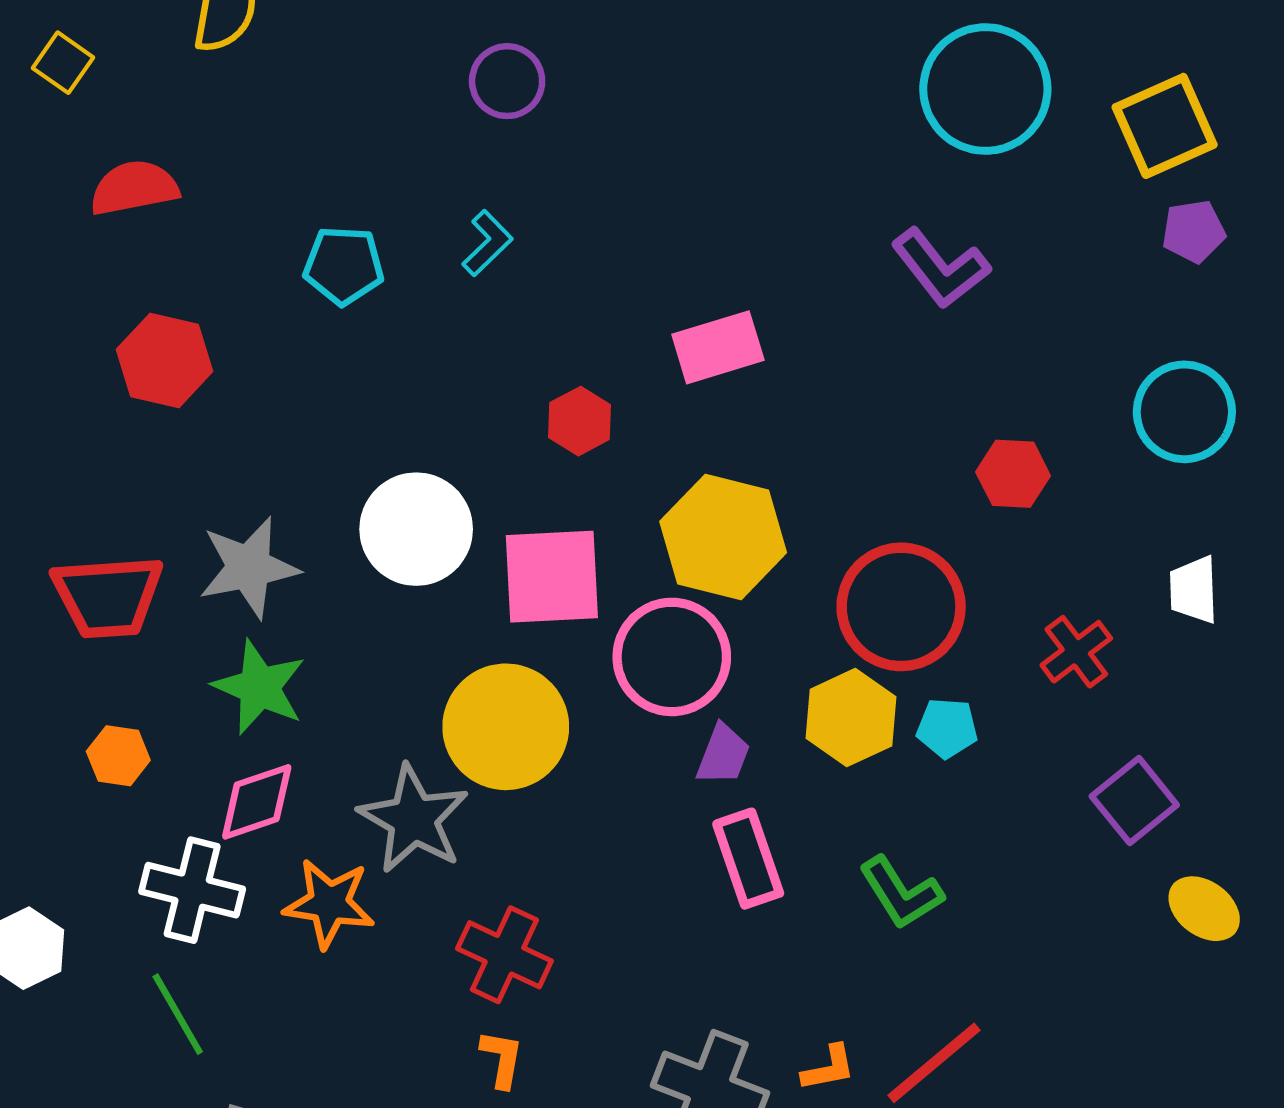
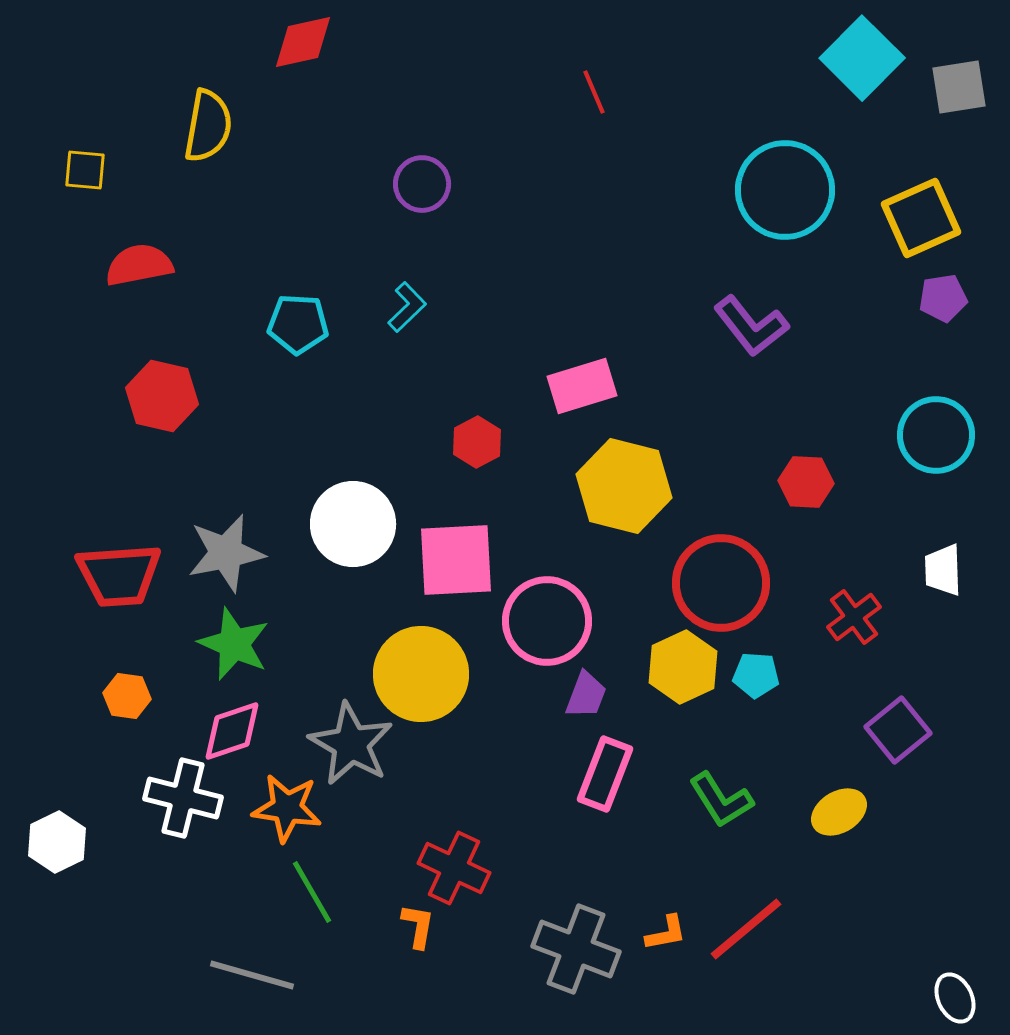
yellow square: (63, 63) -> (85, 170), turned -30
yellow hexagon: (723, 537) -> (624, 486), moved
pink rectangle: (748, 859) -> (605, 774), turned 40
yellow ellipse: (1204, 909) -> (839, 812), moved, turned -68
red cross: (504, 955) -> (454, 868), moved
green line: (178, 1014) -> (312, 892), moved

